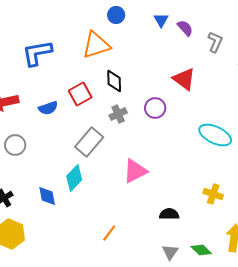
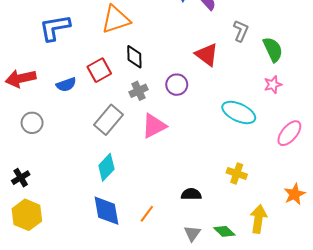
gray L-shape: (215, 42) -> (241, 31), moved
pink triangle: (135, 171) -> (154, 126), moved
cyan diamond: (74, 178) -> (106, 167), moved
blue diamond: (47, 196) -> (106, 211), moved, size x1.5
orange line: (109, 233) -> (147, 214), moved

